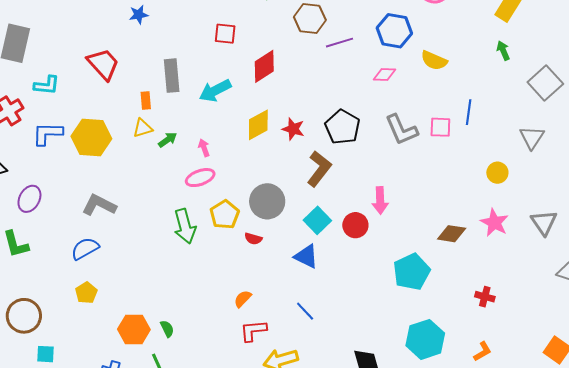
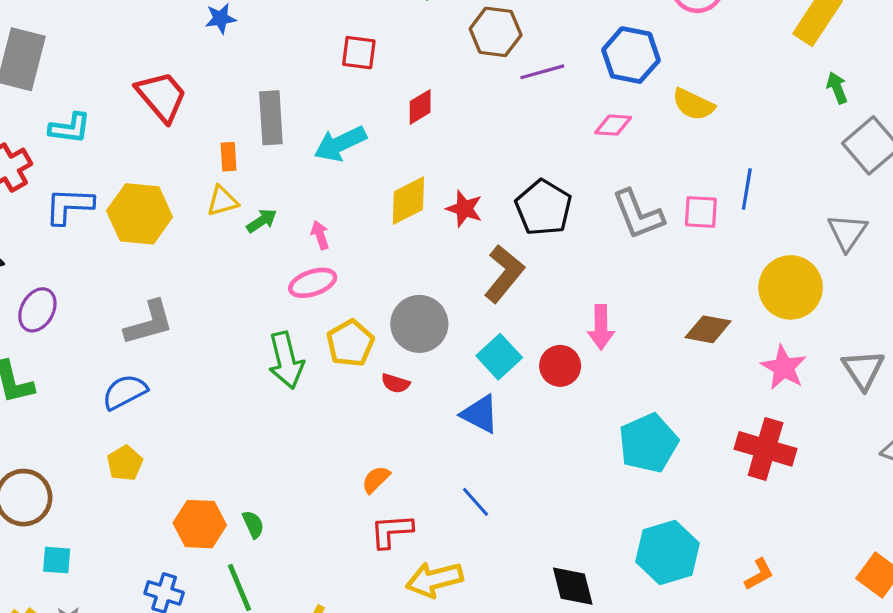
green arrow: (503, 51) -> (837, 88), moved
red diamond: (264, 66) -> (420, 107), size x0.7
yellow circle: (497, 173) -> (791, 287), size x1.8
gray L-shape: (99, 205) -> (149, 323), turned 136
brown diamond: (452, 234) -> (708, 329), moved
red cross: (485, 297) -> (766, 449), moved, size x1.8

